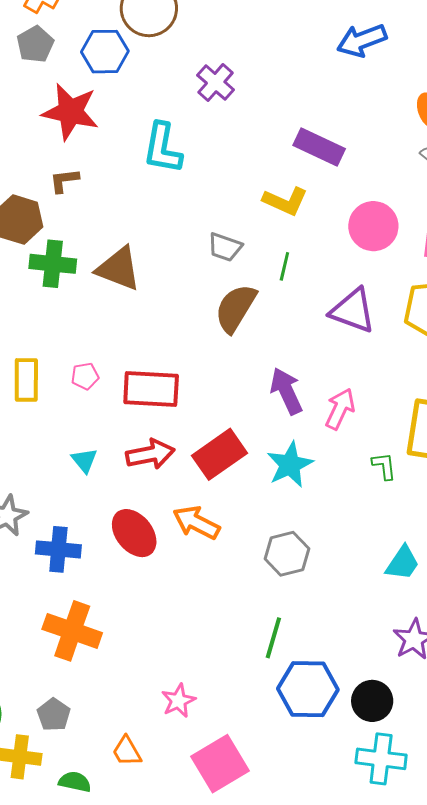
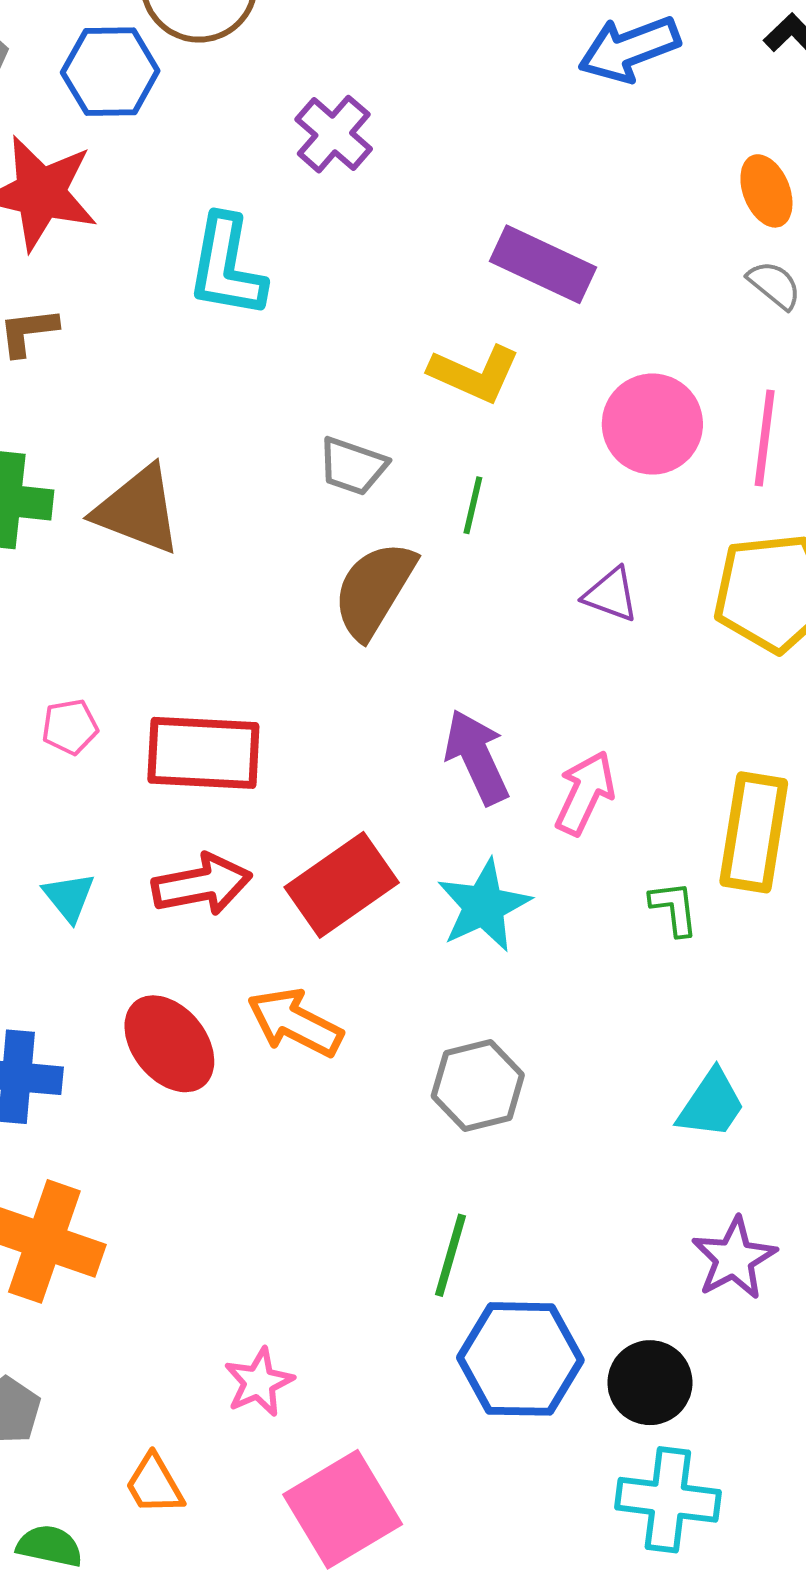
purple triangle: (353, 311) -> (611, 595), size x0.6

